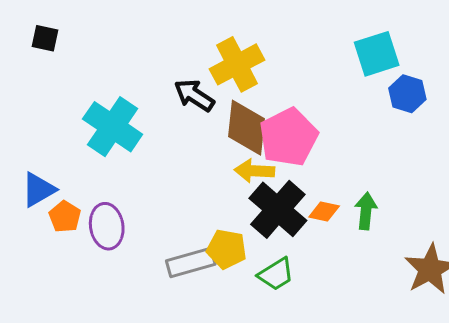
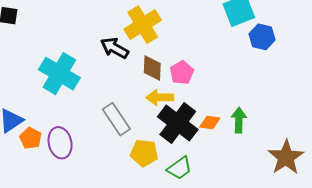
brown diamond: (247, 128) -> (152, 68), size x0.7
pink pentagon: (288, 137) -> (182, 73), size x0.6
gray rectangle: (191, 262) -> (116, 119), moved, turned 76

